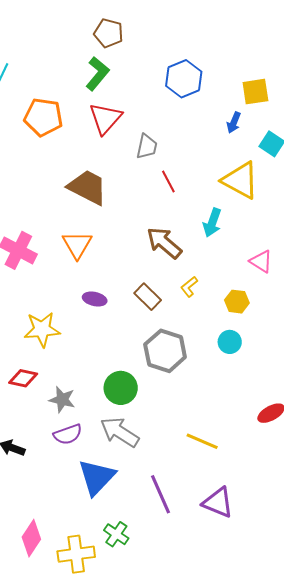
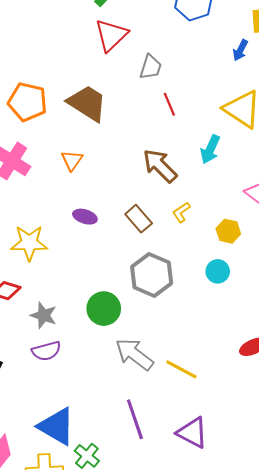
orange pentagon: (43, 117) -> (28, 102), moved
orange triangle: (77, 245) -> (72, 160), size x0.7
gray arrow: (120, 432) -> (134, 354), moved
blue triangle: (97, 477) -> (57, 426), moved, turned -48

